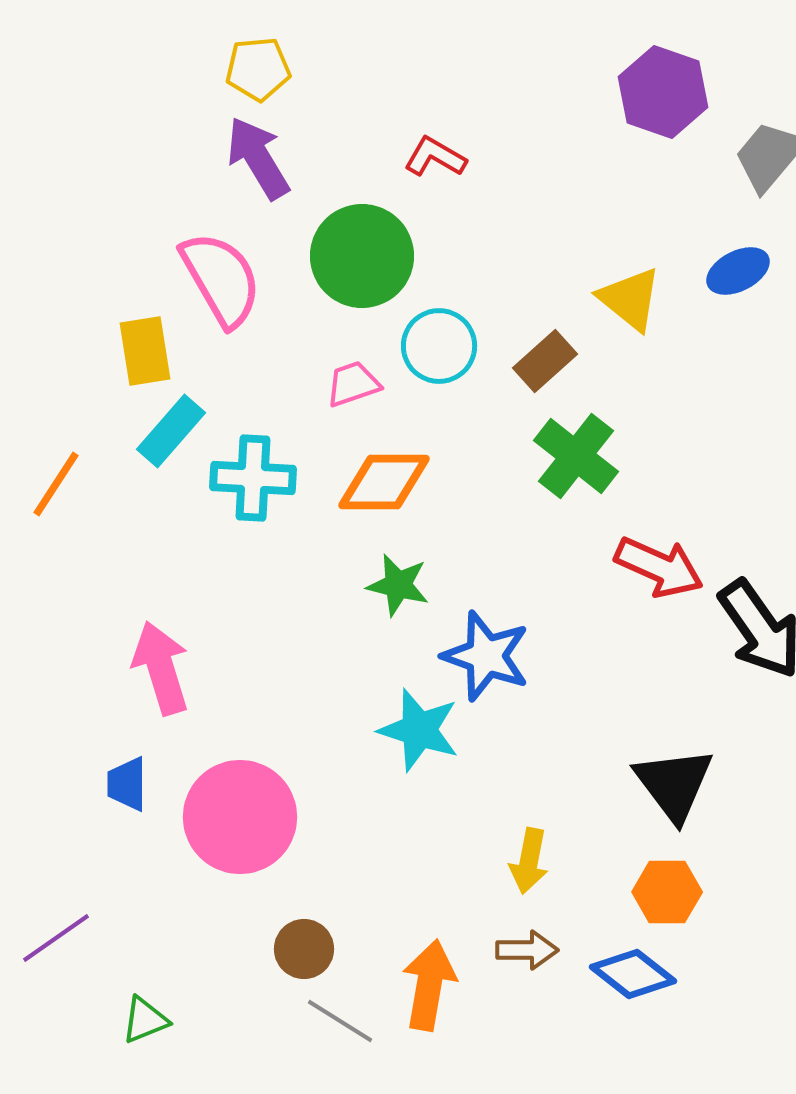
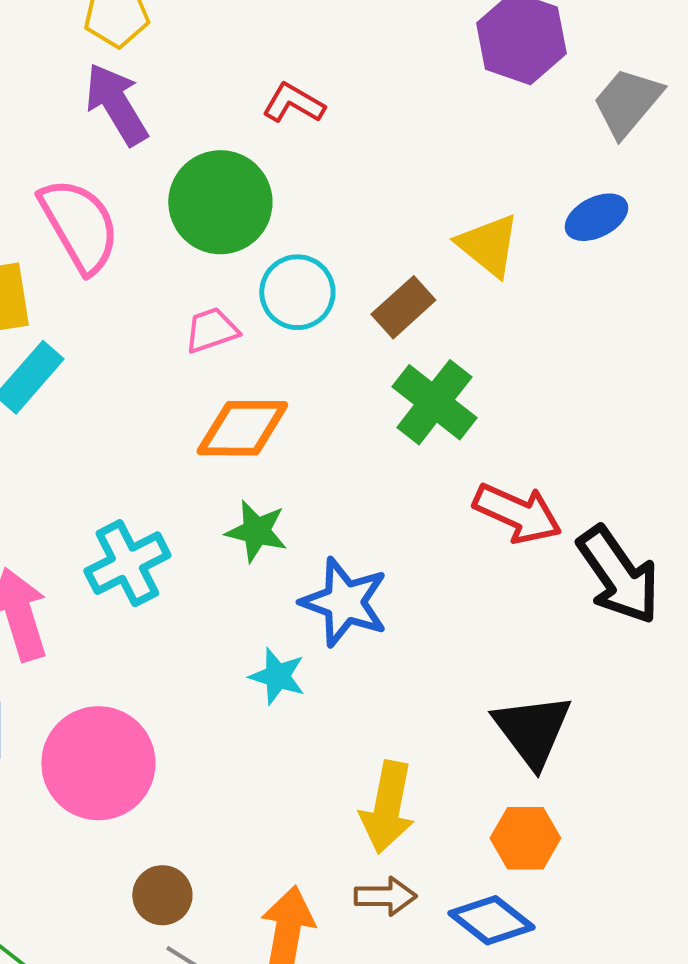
cyan cross: (253, 478) -> (127, 563), moved, turned -30
cyan star: (419, 730) -> (277, 676), size x0.7
yellow arrow: (529, 861) -> (387, 807), size x1.4

